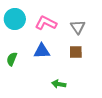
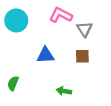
pink L-shape: (46, 23) -> (61, 15), moved
green semicircle: (12, 59) -> (13, 83), moved

